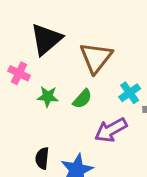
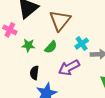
black semicircle: (42, 158) -> (34, 73), moved

